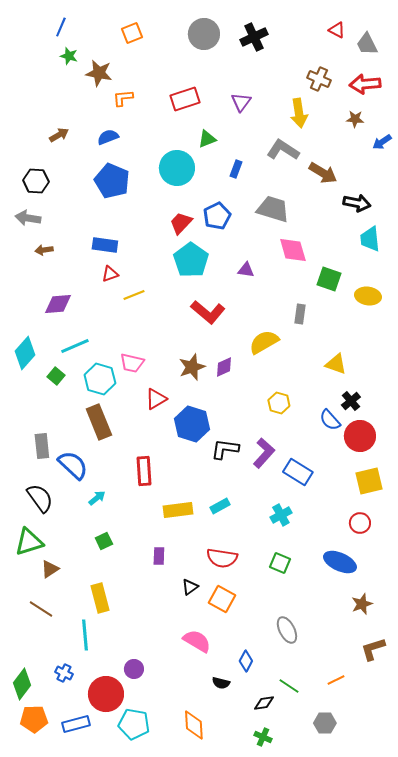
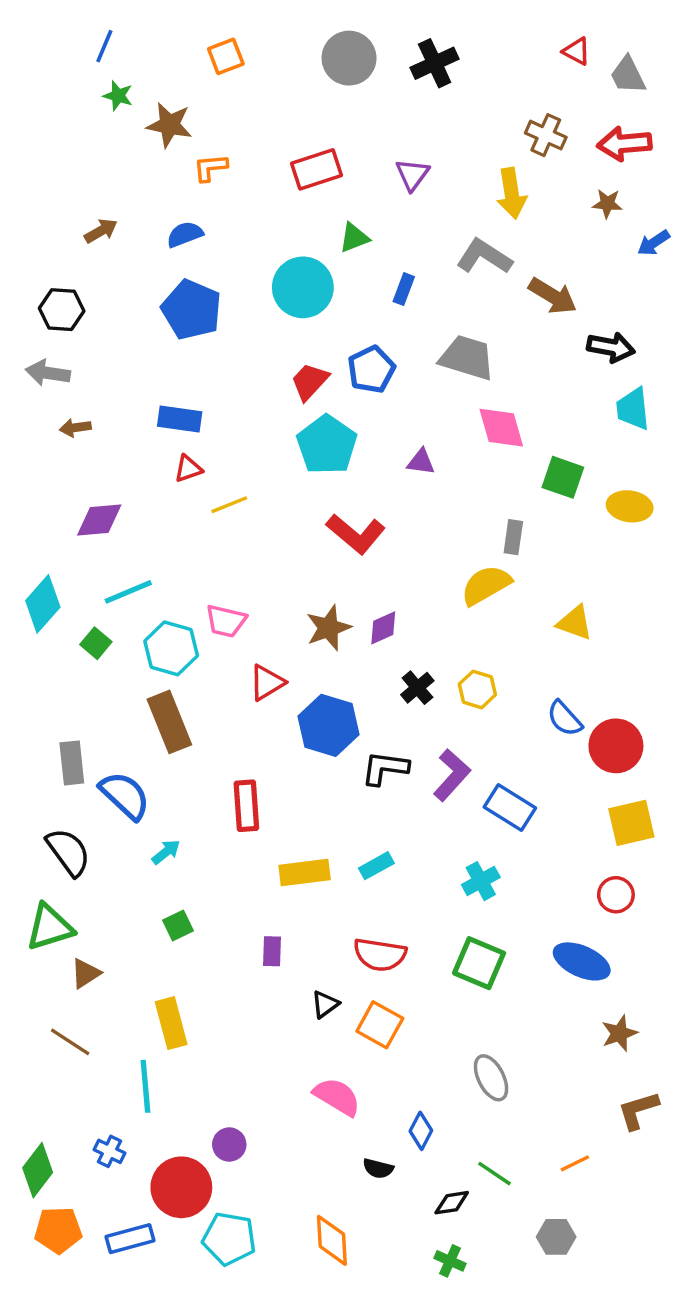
yellow semicircle: (264, 342) -> (486, 585), moved
black cross: (351, 401) -> (417, 688), moved
green square: (280, 563) -> (479, 963), size x1.4

